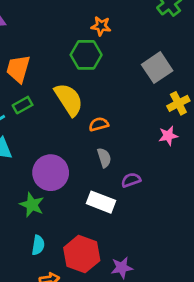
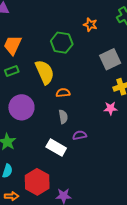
orange star: (101, 26) -> (90, 25), moved
purple circle: (51, 173) -> (21, 107), moved

